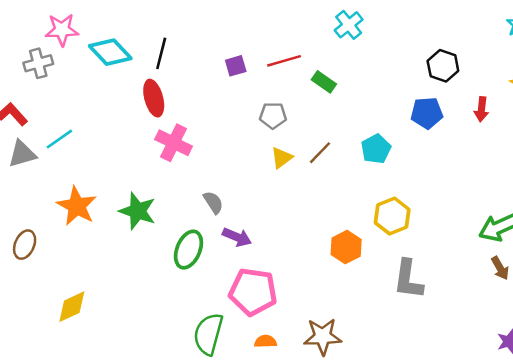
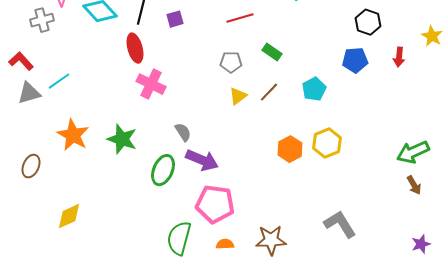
purple square: (236, 66) -> (175, 19), moved
green rectangle: (324, 82) -> (272, 52), moved
purple arrow: (237, 237) -> (202, 160), size x1.4
orange hexagon: (346, 247) -> (290, 149), moved
gray L-shape: (408, 279) -> (340, 224), moved, turned 140

